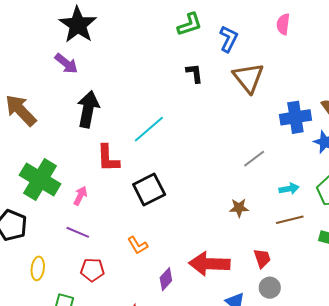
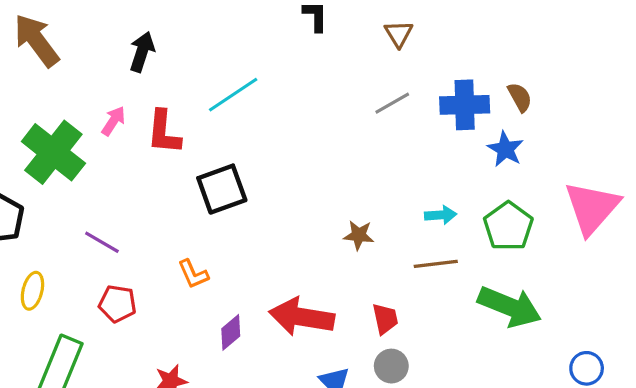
brown triangle: (248, 78) -> (399, 34), size x0.6
black arrow: (88, 109) -> (142, 52), size x0.7
gray line: (254, 159) -> (392, 103), moved
pink arrow: (80, 196) -> (113, 121), moved

